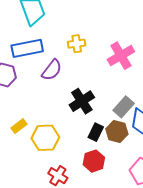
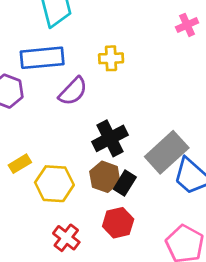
pink cross: (121, 56) -> (187, 25), moved, size x0.6
gray rectangle: (124, 107) -> (167, 152), size x1.4
brown hexagon: (117, 132) -> (105, 177), moved

